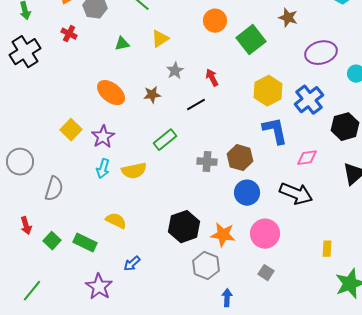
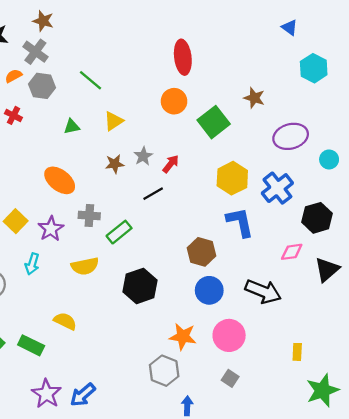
gray star: (175, 71) -> (143, 156), moved
red arrow: (212, 78) -> (171, 164), turned 66
brown star: (152, 95) -> (115, 164), moved
pink diamond: (307, 158) -> (292, 252), moved
gray cross: (207, 162) -> (89, 216), moved
cyan arrow: (103, 169) -> (32, 264), moved
black hexagon: (184, 227) -> (140, 286), moved
blue arrow: (132, 264) -> (83, 395), moved, size x1.4

